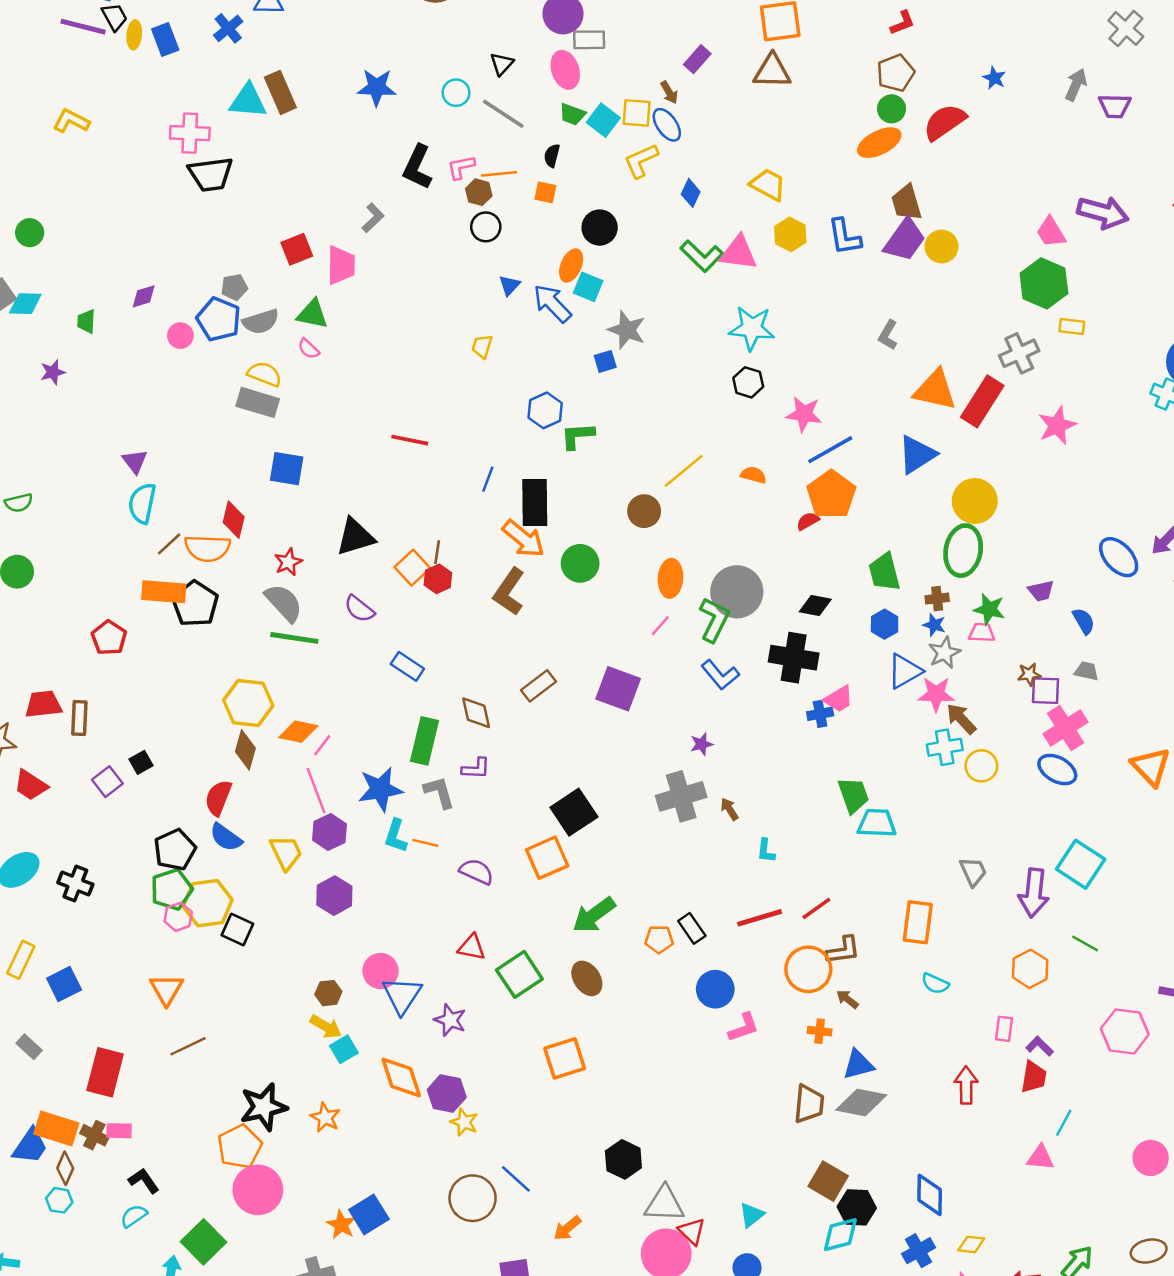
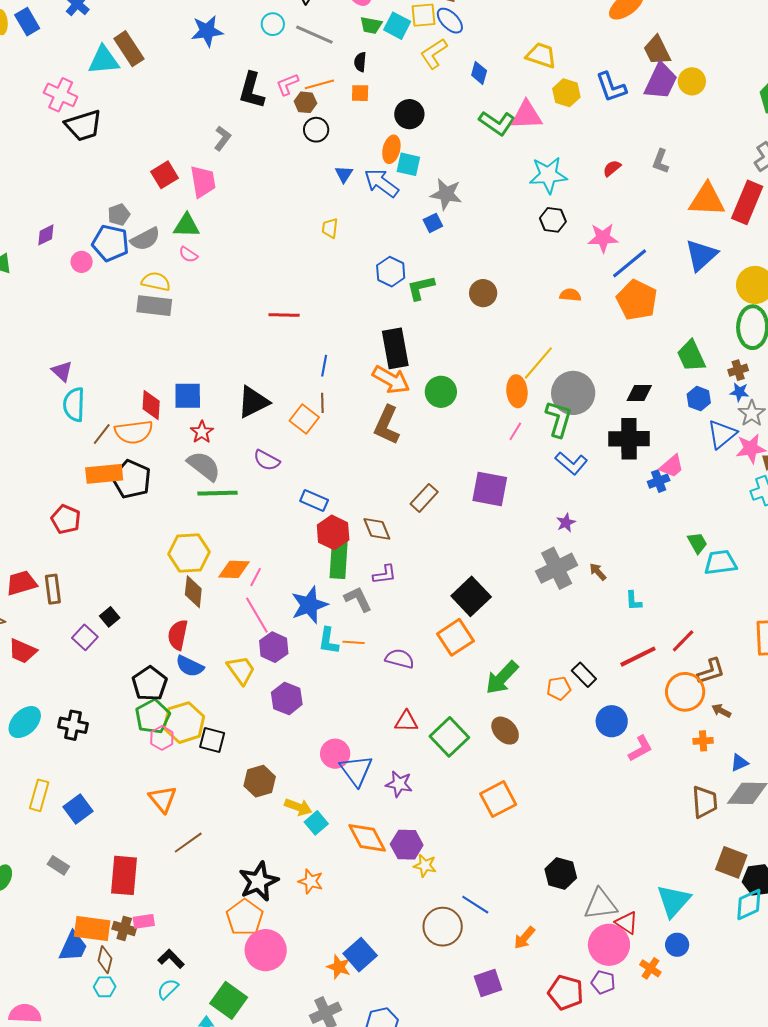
pink cross: (190, 133) -> (61, 95), turned 32
blue square: (287, 469) -> (188, 396), moved
yellow line: (684, 471) -> (538, 363), moved
blue line: (488, 479) -> (324, 366), moved
brown circle: (644, 511) -> (483, 293), moved
red semicircle: (808, 521) -> (612, 168), moved
red hexagon: (438, 579) -> (333, 532), moved, size x1.4
green trapezoid: (853, 795) -> (697, 543), size x0.7
brown hexagon: (328, 993) -> (260, 781), moved, size x1.4
blue triangle: (858, 1065) -> (739, 763), size x0.7
cyan triangle: (752, 1215) -> (673, 901), size x1.6

